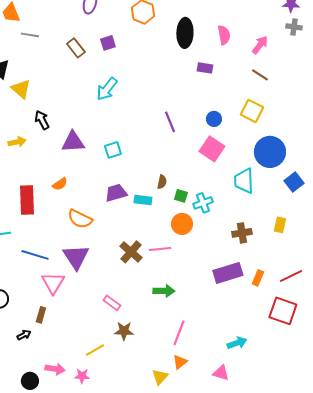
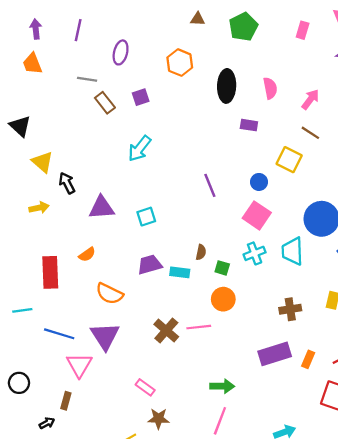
gray line: (30, 35) -> (87, 79), moved
yellow triangle: (21, 89) -> (42, 162), moved
yellow square: (252, 111) -> (289, 160), moved
cyan cross: (203, 203) -> (255, 253), moved
green arrow: (164, 291) -> (222, 386), moved

